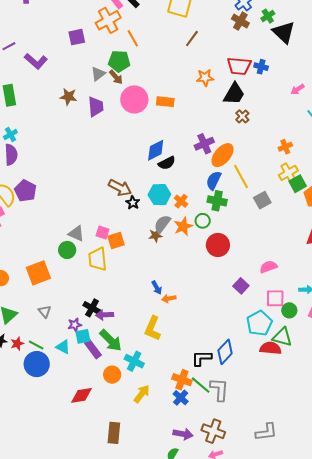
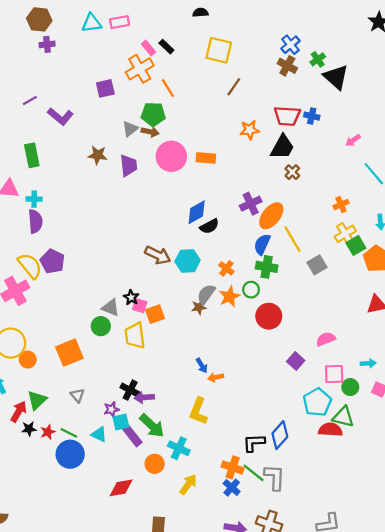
brown arrow: (116, 77) -> (150, 132), turned -35
cyan cross: (10, 134) -> (34, 199), turned 32
cyan hexagon: (159, 195) -> (188, 261), moved
black star: (133, 203) -> (131, 297), moved

